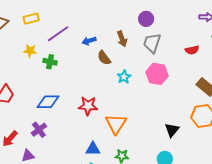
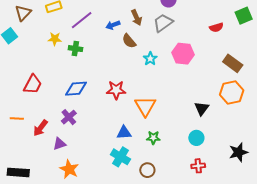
brown arrow: (122, 39) -> (137, 18), moved
gray trapezoid: (152, 43) -> (163, 23), moved, turned 40

